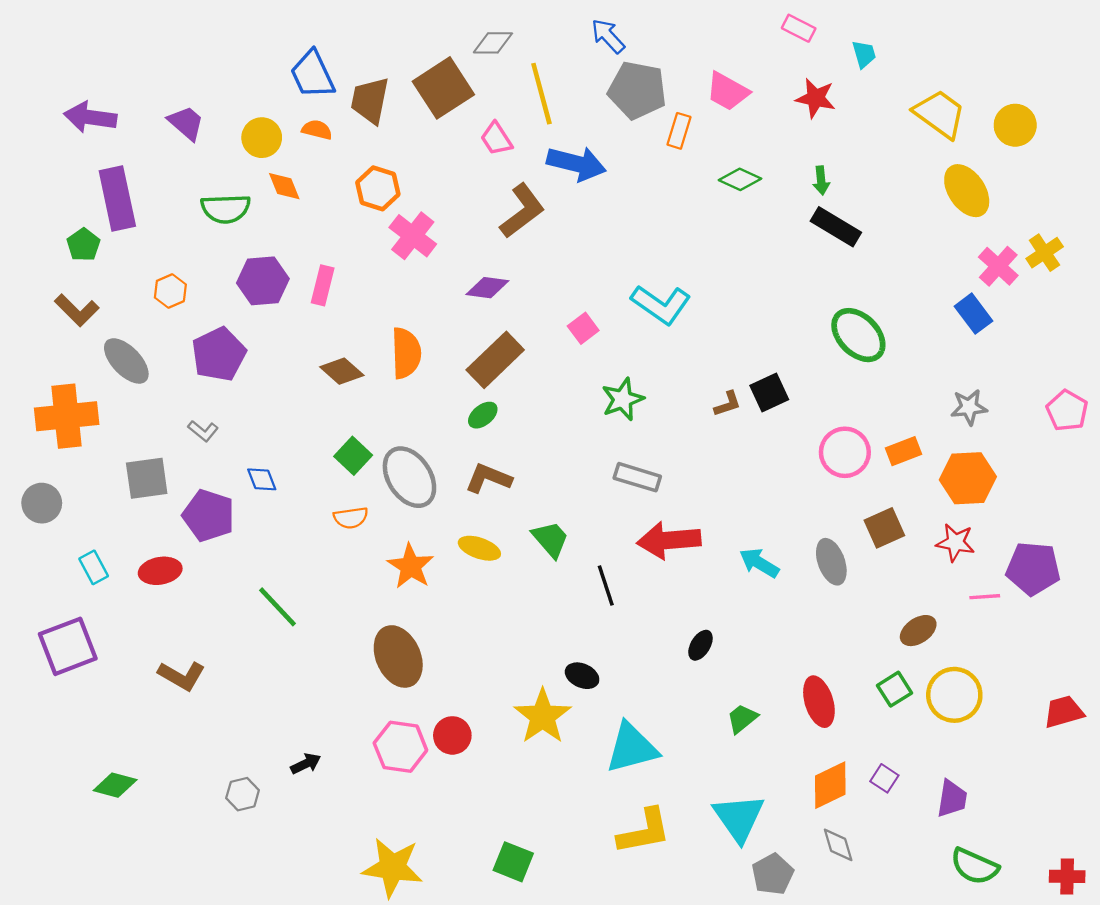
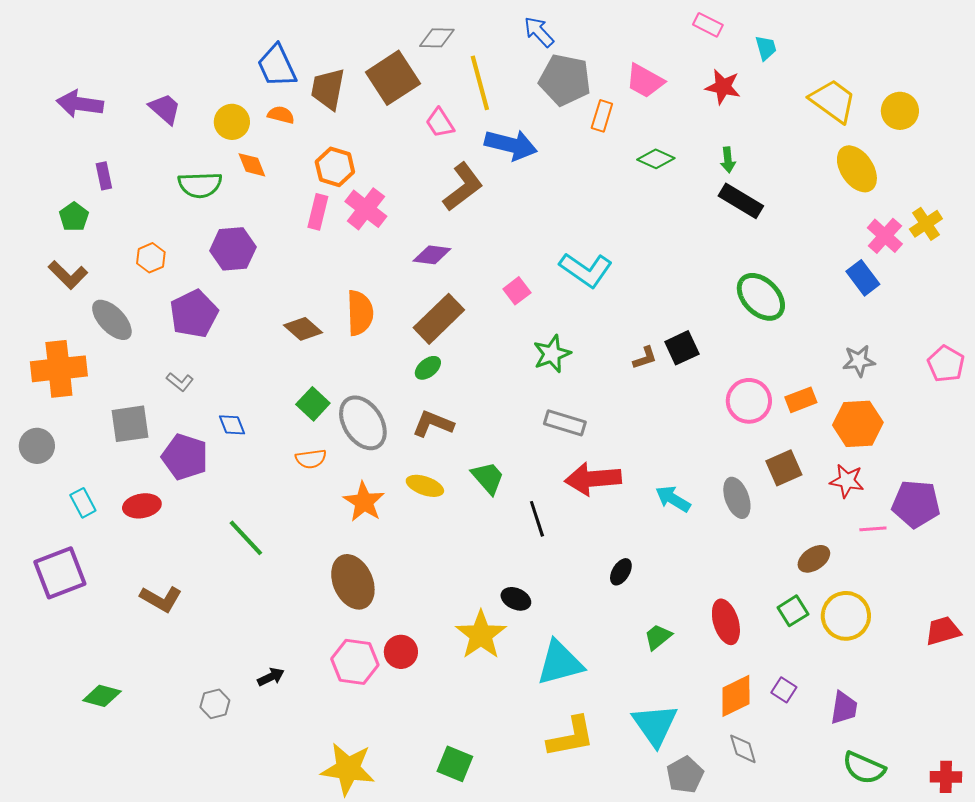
purple rectangle: (117, 199) -> (104, 176), size x0.5
pink rectangle: (323, 285) -> (318, 212), moved

